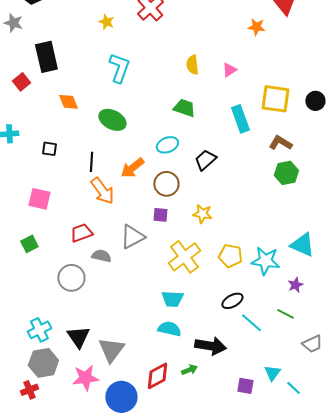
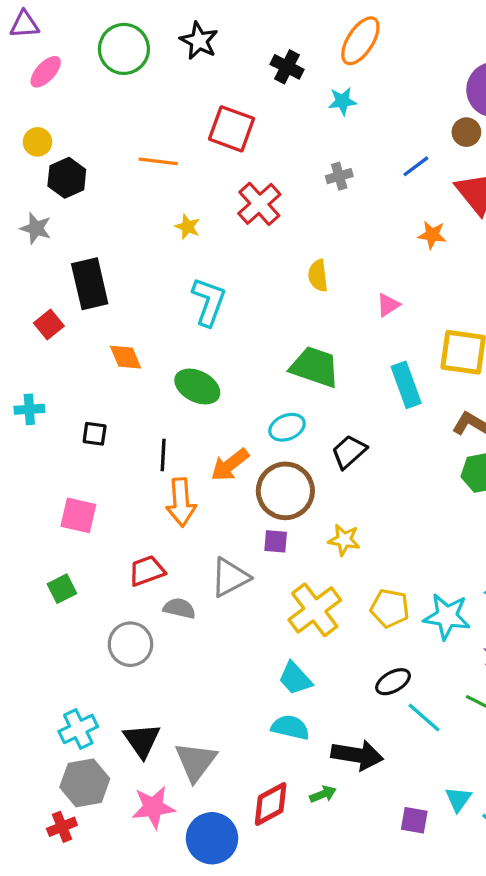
yellow semicircle: (192, 65) -> (318, 276), moved
green trapezoid: (184, 108) -> (315, 367), size x1.4
brown circle: (166, 184) -> (285, 491), size x1.4
orange arrow: (102, 191) -> (181, 502), turned 32
cyan trapezoid: (172, 299) -> (295, 678), turned 45

